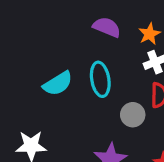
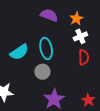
gray circle: (133, 115) -> (42, 72), moved

